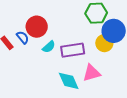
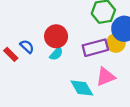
red circle: (37, 27) -> (56, 36), moved
purple rectangle: (73, 50) -> (95, 48), moved

